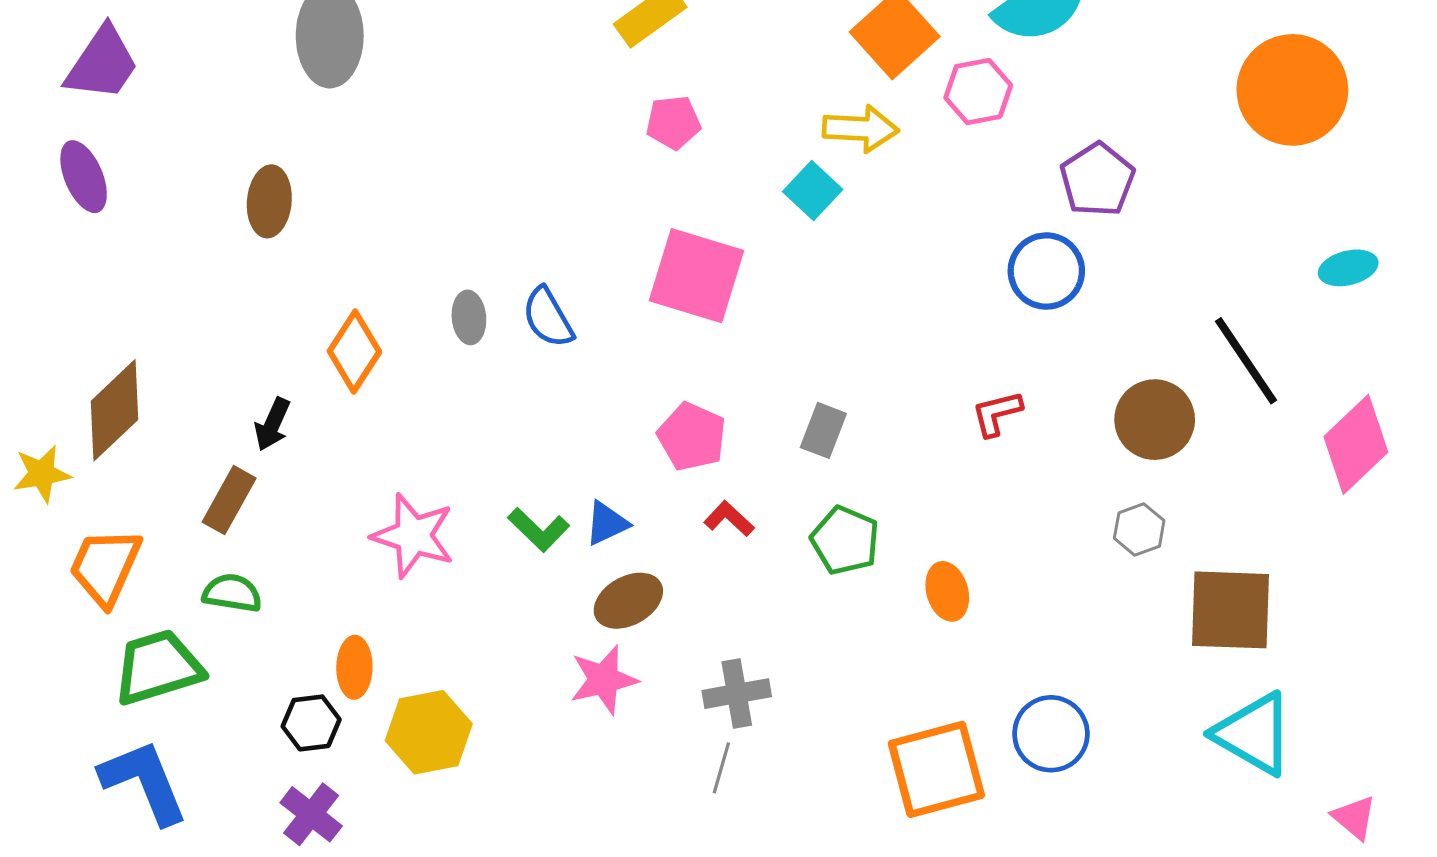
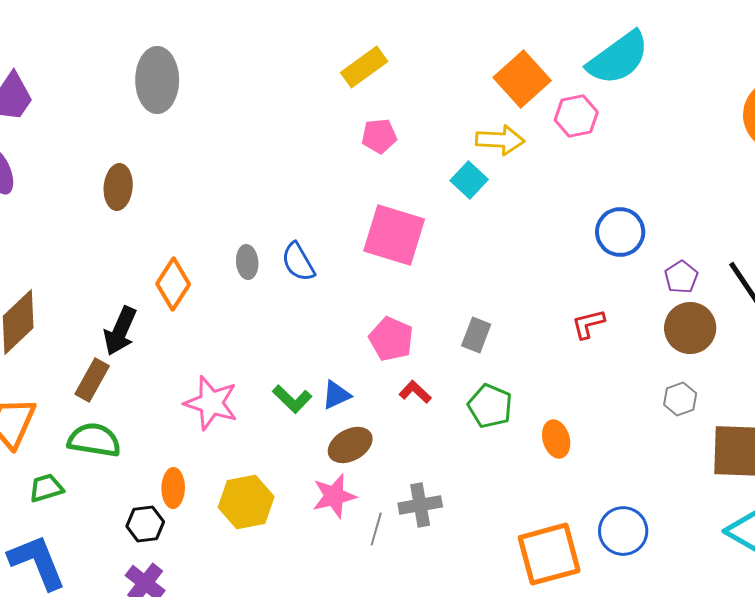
purple pentagon: (1097, 180) -> (681, 277), moved, size x0.7
black arrow: (272, 424) -> (120, 331), size x1.4
green semicircle: (232, 593) -> (94, 440), size x1.4
green trapezoid: (158, 667) -> (46, 488), size x0.6
yellow hexagon: (429, 732) -> (246, 502), moved
gray line: (721, 768) -> (376, 529), moved

